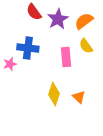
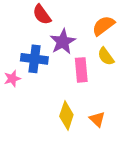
purple star: (58, 19) -> (63, 42), moved

